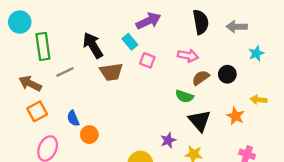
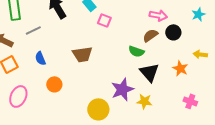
pink arrow: (188, 56) -> (158, 15), moved
brown trapezoid: (111, 72) -> (82, 54), moved
blue semicircle: (73, 118) -> (40, 58), moved
purple star: (168, 140) -> (122, 89), size x1.6

